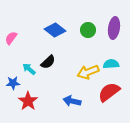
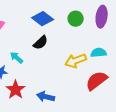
black semicircle: (48, 62) -> (41, 43), moved
blue arrow: (72, 101) -> (46, 97), moved

